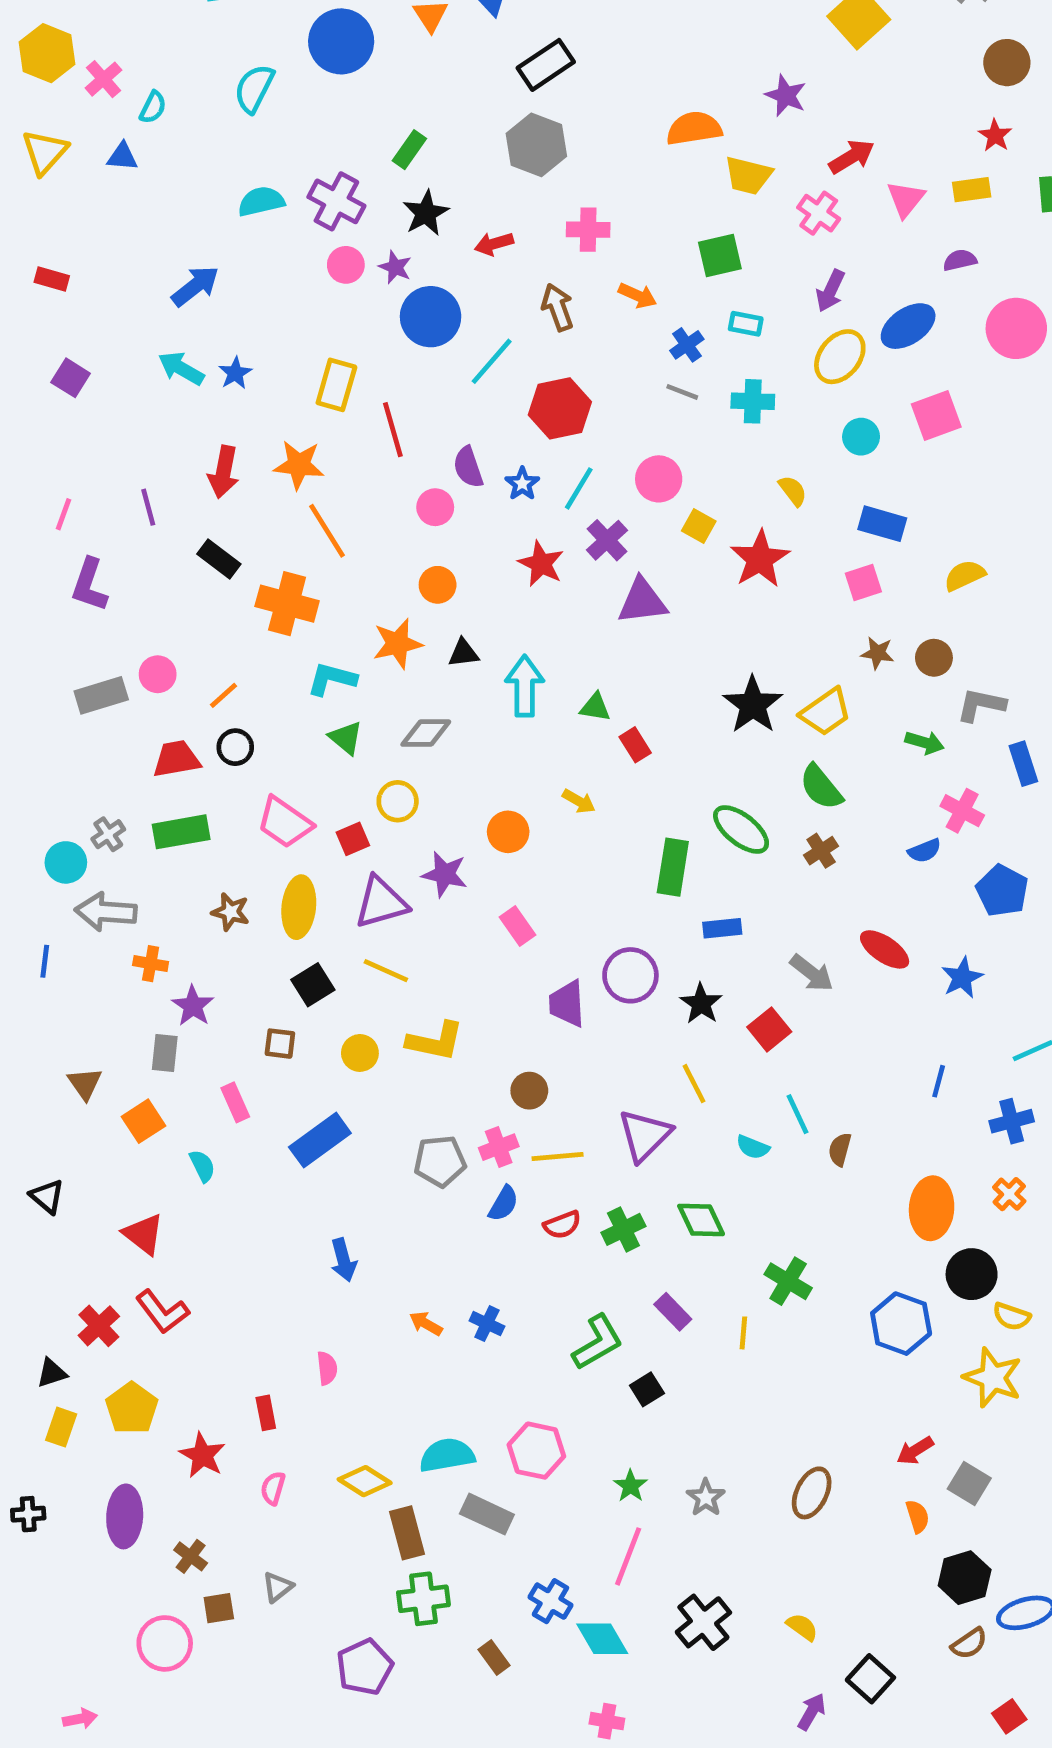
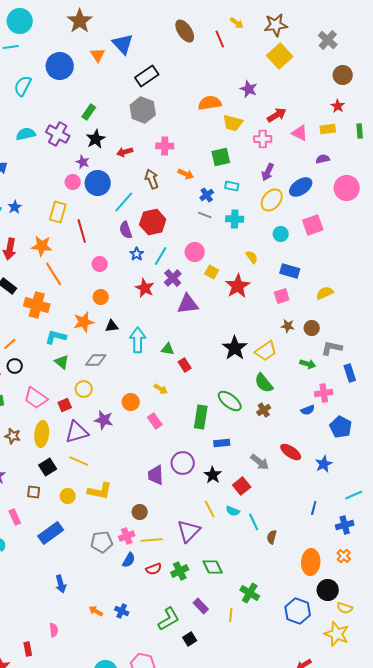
pink triangle: (906, 199) -> (300, 133), turned -42
pink cross: (819, 213) -> (263, 139), turned -36
pink circle: (346, 265) -> (73, 182), moved
purple semicircle: (468, 467) -> (126, 230), moved
pink cross: (962, 811) -> (324, 393), turned -36
pink rectangle: (518, 926) -> (155, 421), moved
cyan semicircle: (753, 1147) -> (233, 511), moved

